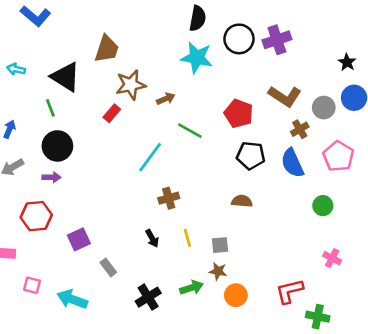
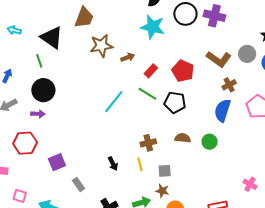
purple cross: (277, 40) -> (214, 16), turned 30
gray circle: (324, 108) -> (247, 54), moved
red rectangle: (112, 113) -> (151, 71), moved
green line: (190, 131) -> (147, 94), moved
black pentagon: (251, 156) -> (175, 102), moved
blue semicircle: (292, 163) -> (223, 110), turned 40
brown cross: (169, 198) -> (148, 143), moved
green circle: (323, 206) -> (210, 142), moved

